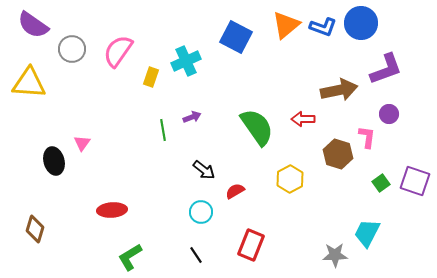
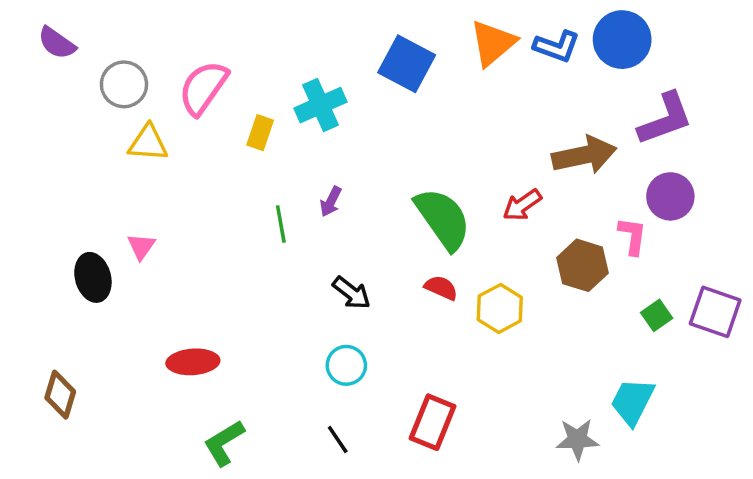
purple semicircle: (33, 25) -> (57, 43), size x0.7
yellow triangle: (29, 83) -> (148, 143), moved, size x0.7
purple circle: (389, 114) -> (670, 196), size x1.4
purple arrow: (192, 117) -> (331, 202), turned 138
red arrow: (303, 119) -> (522, 205), turned -35
red semicircle: (235, 191) -> (441, 288), moved, turned 54

